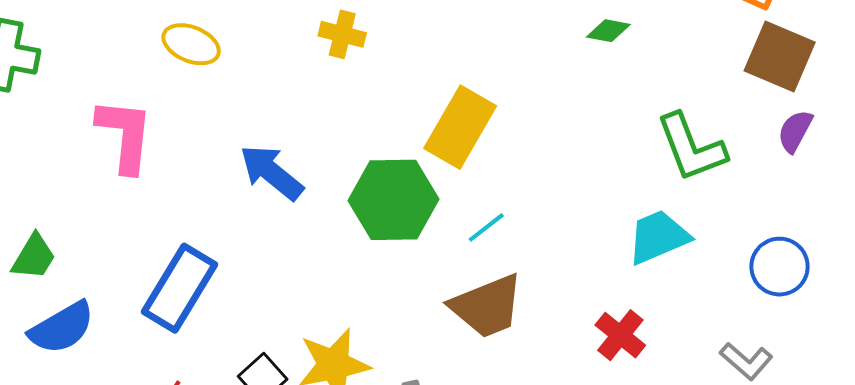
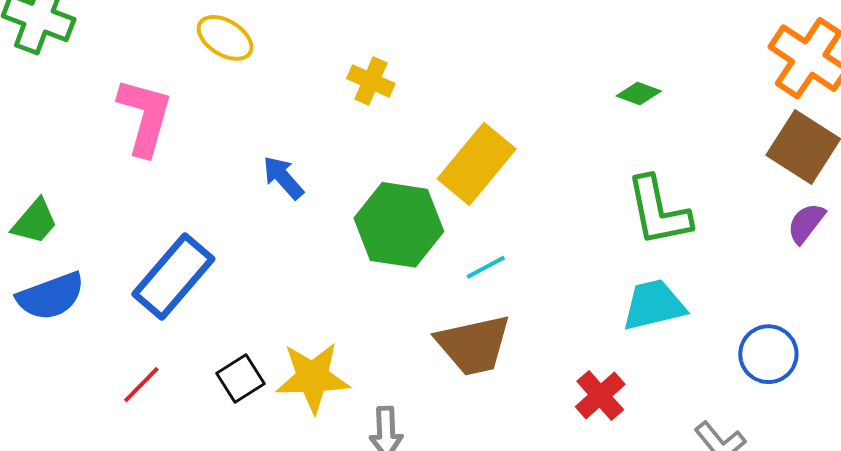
yellow cross: (342, 34) -> (371, 81), moved
green L-shape: (691, 148) -> (658, 211), moved
blue arrow: (272, 172) -> (283, 178), size x0.7

